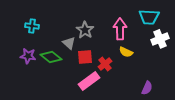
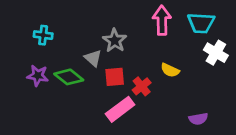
pink arrow: (120, 29) -> (162, 20), moved
white cross: (160, 39) -> (216, 53), turned -36
purple semicircle: (147, 88) -> (198, 119), turned 56

